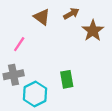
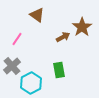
brown arrow: (71, 14) -> (63, 37), moved
gray cross: (14, 75) -> (12, 66), turned -30

